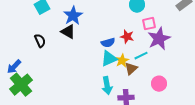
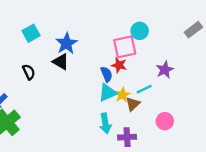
pink square: (149, 24) -> (125, 47), moved, size x1.5
red star: (127, 37) -> (119, 65), moved
purple star: (159, 39) -> (165, 70), size x0.7
blue semicircle: (108, 43) -> (106, 74), turned -96

